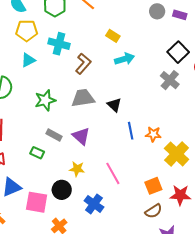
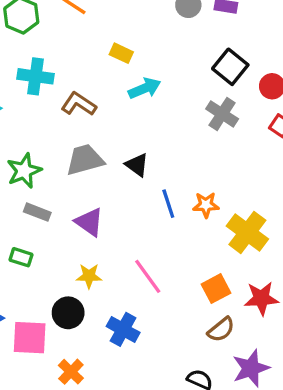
brown L-shape: (83, 64) -> (79, 104), turned -90
gray rectangle: (54, 135) -> (37, 212), moved

